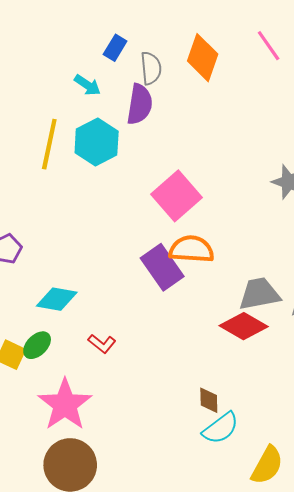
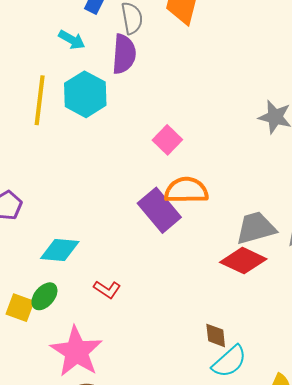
pink square: (177, 196) -> (167, 140), size x0.6

